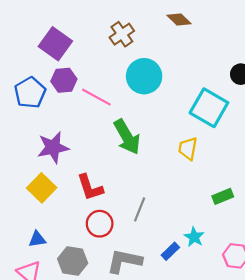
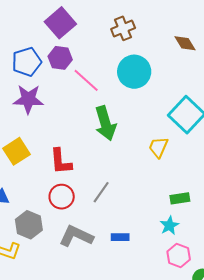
brown diamond: (179, 19) -> (185, 43), moved
purple star: (53, 147) -> (28, 99), moved
cyan star: (194, 237) -> (169, 225), moved
blue rectangle: (170, 251) -> (120, 237), turned 30

